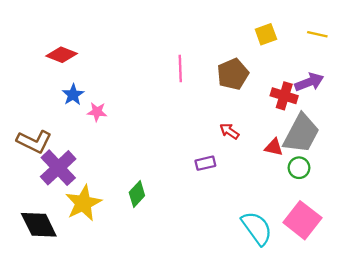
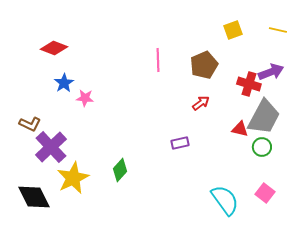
red arrow: (229, 131) -> (201, 103), moved, turned 108
brown L-shape: (34, 141) -> (30, 124), size x0.7
pink square: (302, 220) -> (265, 193), size x0.6

